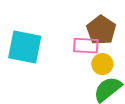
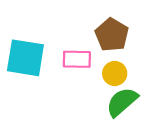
pink rectangle: (86, 46) -> (77, 59), moved

